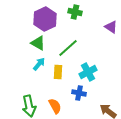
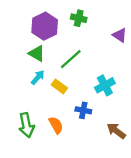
yellow rectangle: (58, 72) -> (59, 86), turned -56
cyan cross: (88, 72) -> (105, 85), moved

